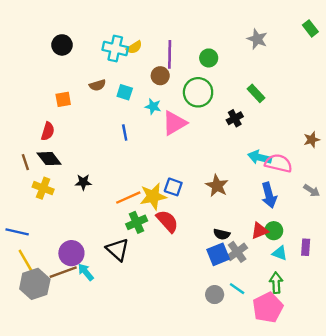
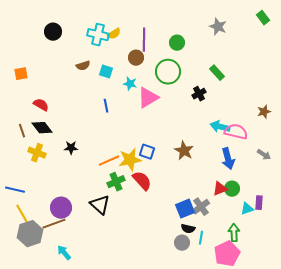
orange square: (63, 99) -> (21, 74), moved
red semicircle: (48, 131) -> (41, 105), turned -77
black semicircle: (222, 234) -> (188, 229), moved
cyan triangle: (280, 253) -> (247, 209), moved, turned -40
cyan arrow: (86, 272) -> (64, 253), moved
cyan line: (237, 289) -> (201, 238), turned 64

